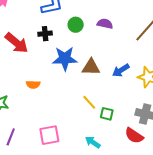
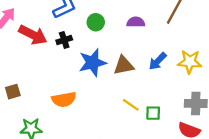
purple semicircle: (105, 24) -> (136, 22), moved
red arrow: (17, 43) -> (33, 35), moved
orange semicircle: (33, 84) -> (64, 99), size x1.5

